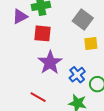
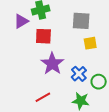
gray square: (83, 20) -> (81, 21), turned -30
red line: (38, 97) -> (43, 97), turned -56

